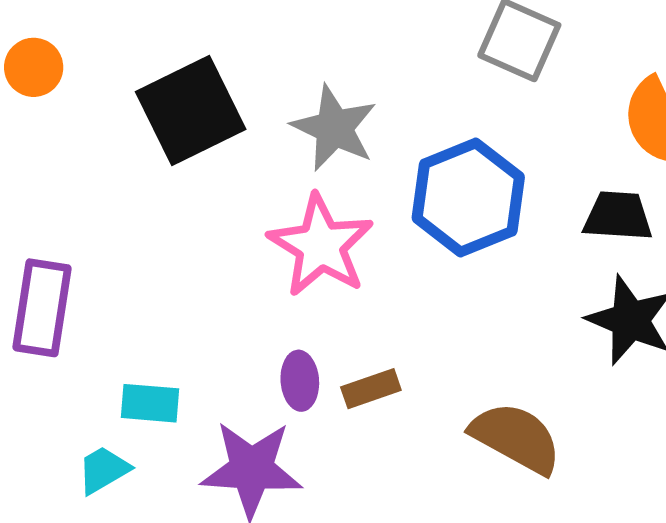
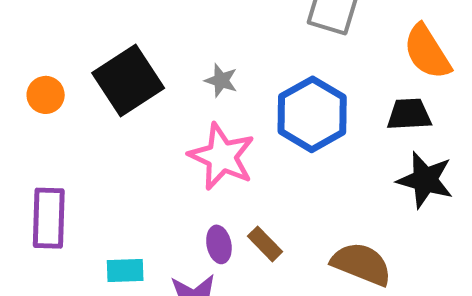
orange circle: (34, 67) -> (46, 95), moved
gray star: (334, 128) -> (221, 80), size x0.6
brown rectangle: (371, 389) -> (265, 244), turned 72

